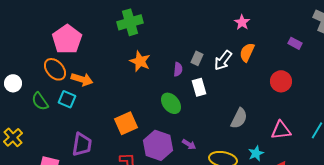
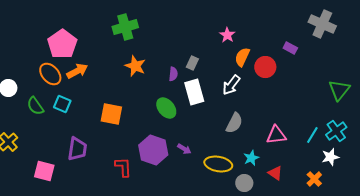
pink star: (242, 22) -> (227, 35), moved
white arrow: (223, 60) -> (231, 85), moved
orange arrow: (82, 79) -> (77, 71), moved, turned -45
red circle: (281, 81) -> (265, 67), moved
white rectangle: (199, 87) -> (194, 92), size x1.4
orange square: (126, 123) -> (111, 114), moved, turned 35

